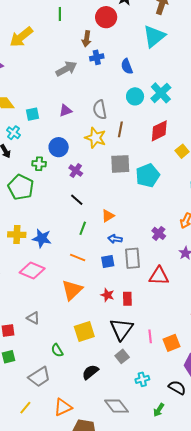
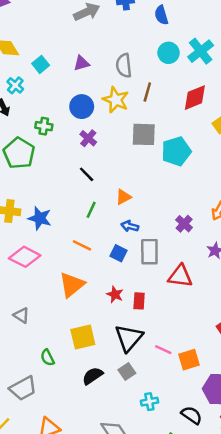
cyan square: (33, 114) -> (41, 64), turned -32
blue circle: (59, 147) -> (82, 107), moved
blue square: (108, 261) -> (119, 253), turned 32
pink line: (150, 336) -> (163, 350), turned -64
black semicircle: (90, 372) -> (93, 376), moved

